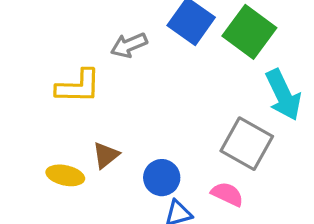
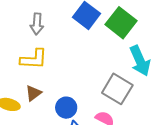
gray arrow: (129, 45) -> (37, 24), moved, turned -65
yellow L-shape: (78, 86) -> (34, 59), moved

